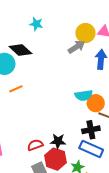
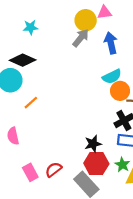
cyan semicircle: (84, 95) -> (112, 76), moved
red semicircle: (35, 145) -> (53, 170), moved

